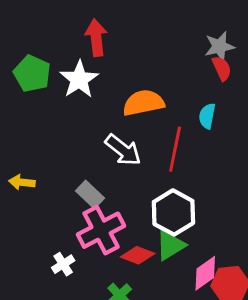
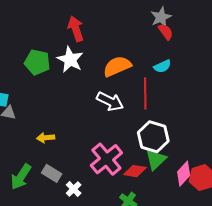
cyan semicircle: (207, 116) -> (162, 66), turned -114
gray rectangle: (90, 194) -> (52, 173), moved
white cross: (63, 264) -> (74, 189), moved

